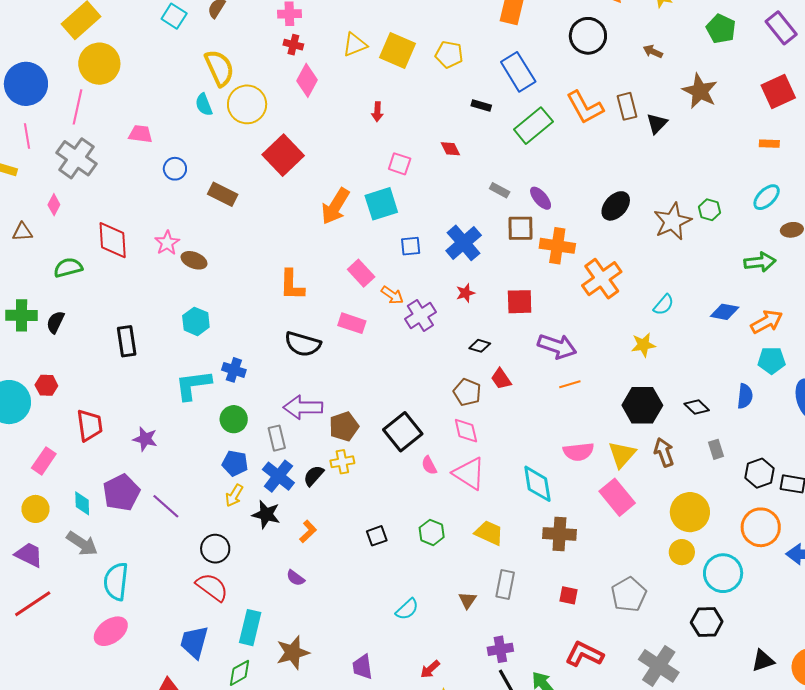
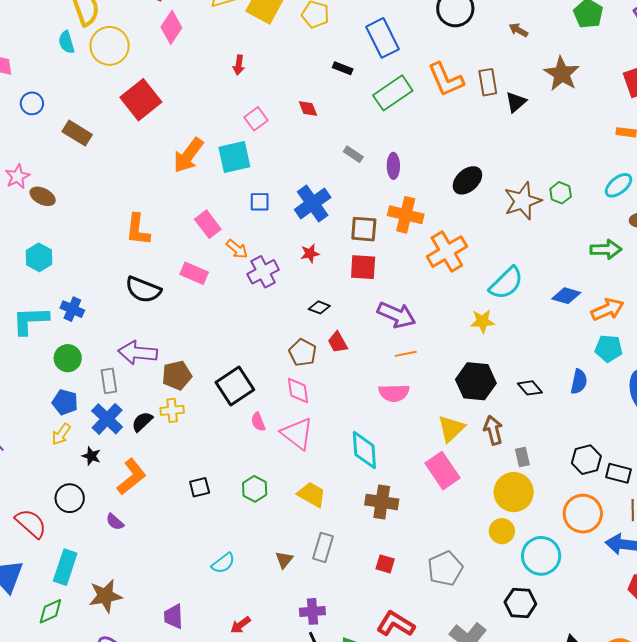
pink square: (400, 164) -> (256, 119), turned 30
purple ellipse: (541, 198) -> (393, 166), turned 35
brown square: (520, 228) -> (364, 229), moved
cyan semicircle: (664, 305) -> (506, 283), size x1.6
gray rectangle: (716, 449) -> (522, 457), moved
pink semicircle: (579, 452) -> (394, 393), moved
black star: (266, 514) -> (91, 456), size x0.7
orange L-shape: (308, 531) -> (132, 477), size x1.6
black circle: (215, 549) -> (70, 498), moved

